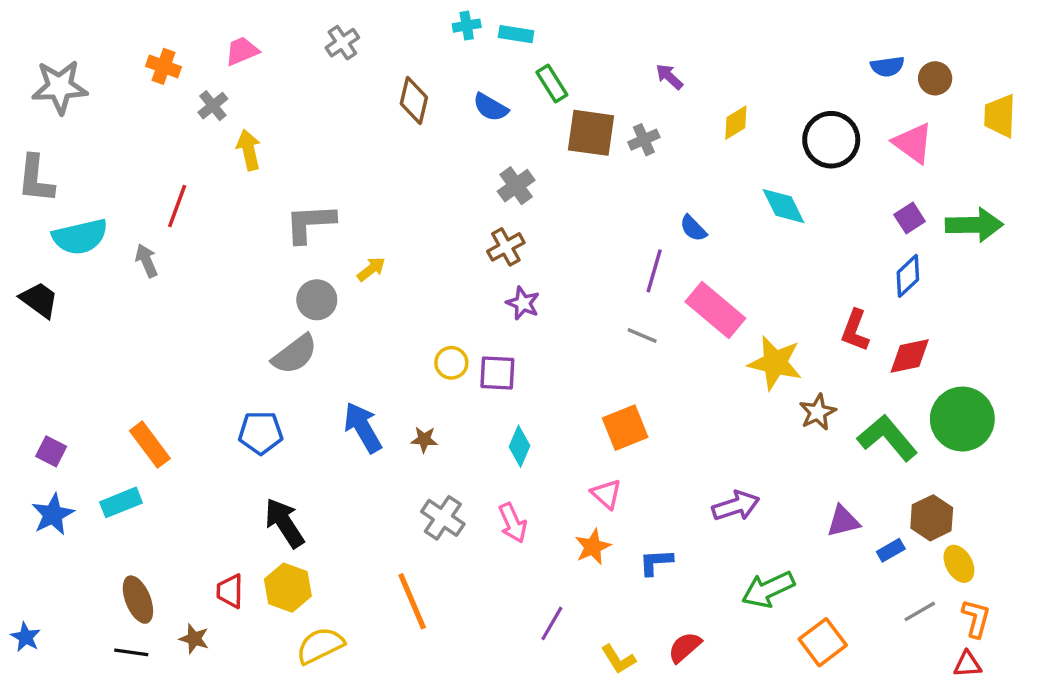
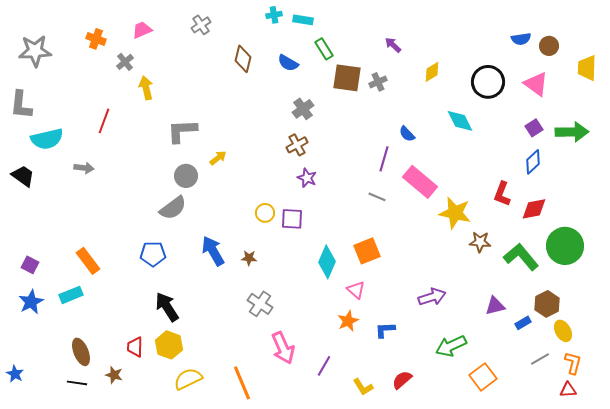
gray arrow: (146, 261) -> (84, 168), moved, turned 120
brown star: (818, 412) -> (480, 242), turned 30
cyan diamond: (520, 446) -> (327, 262), moved, size x1.4
pink arrow: (513, 523) -> (283, 348), moved, size x1.4
orange line: (412, 601) -> (242, 383), moved

